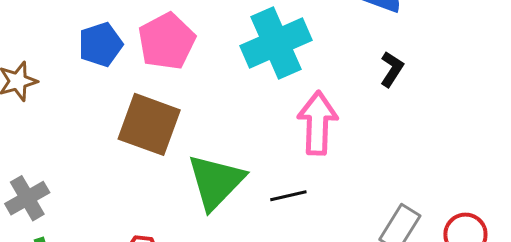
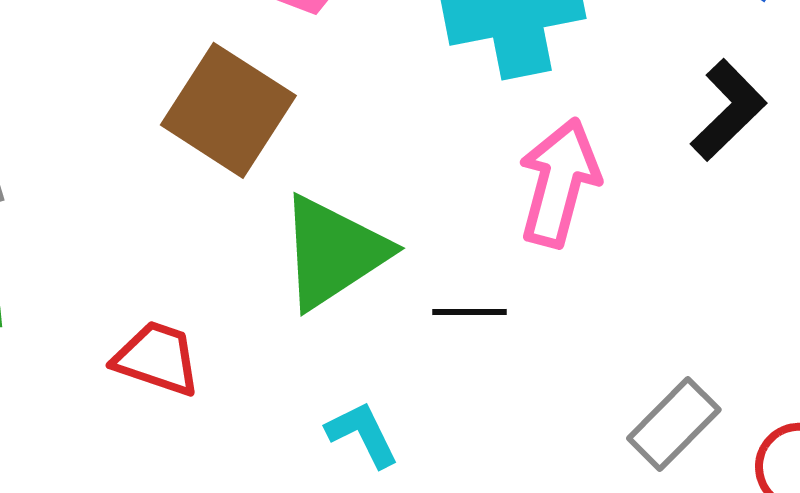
black L-shape: (392, 69) -> (728, 110), size x1.4

